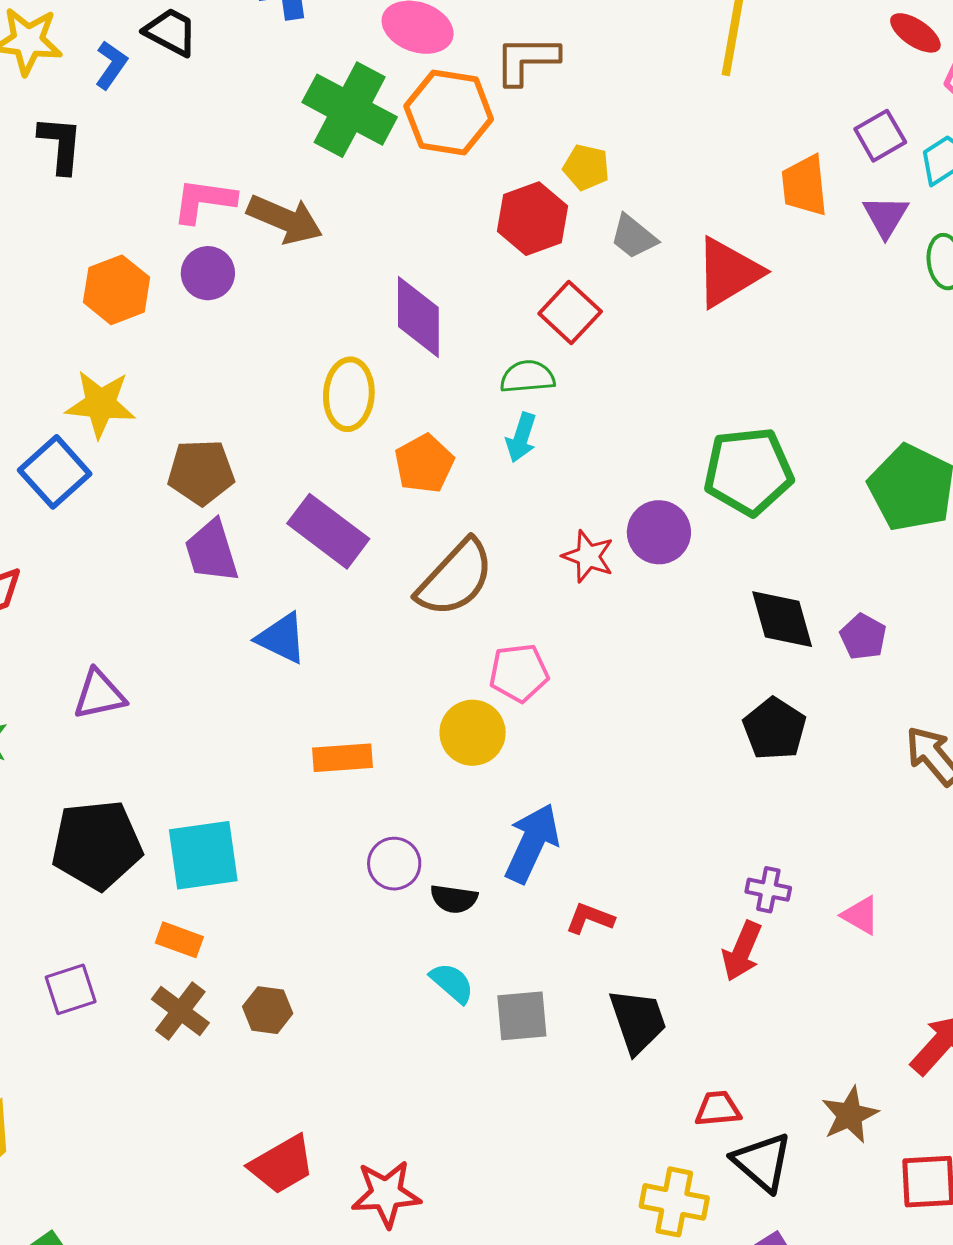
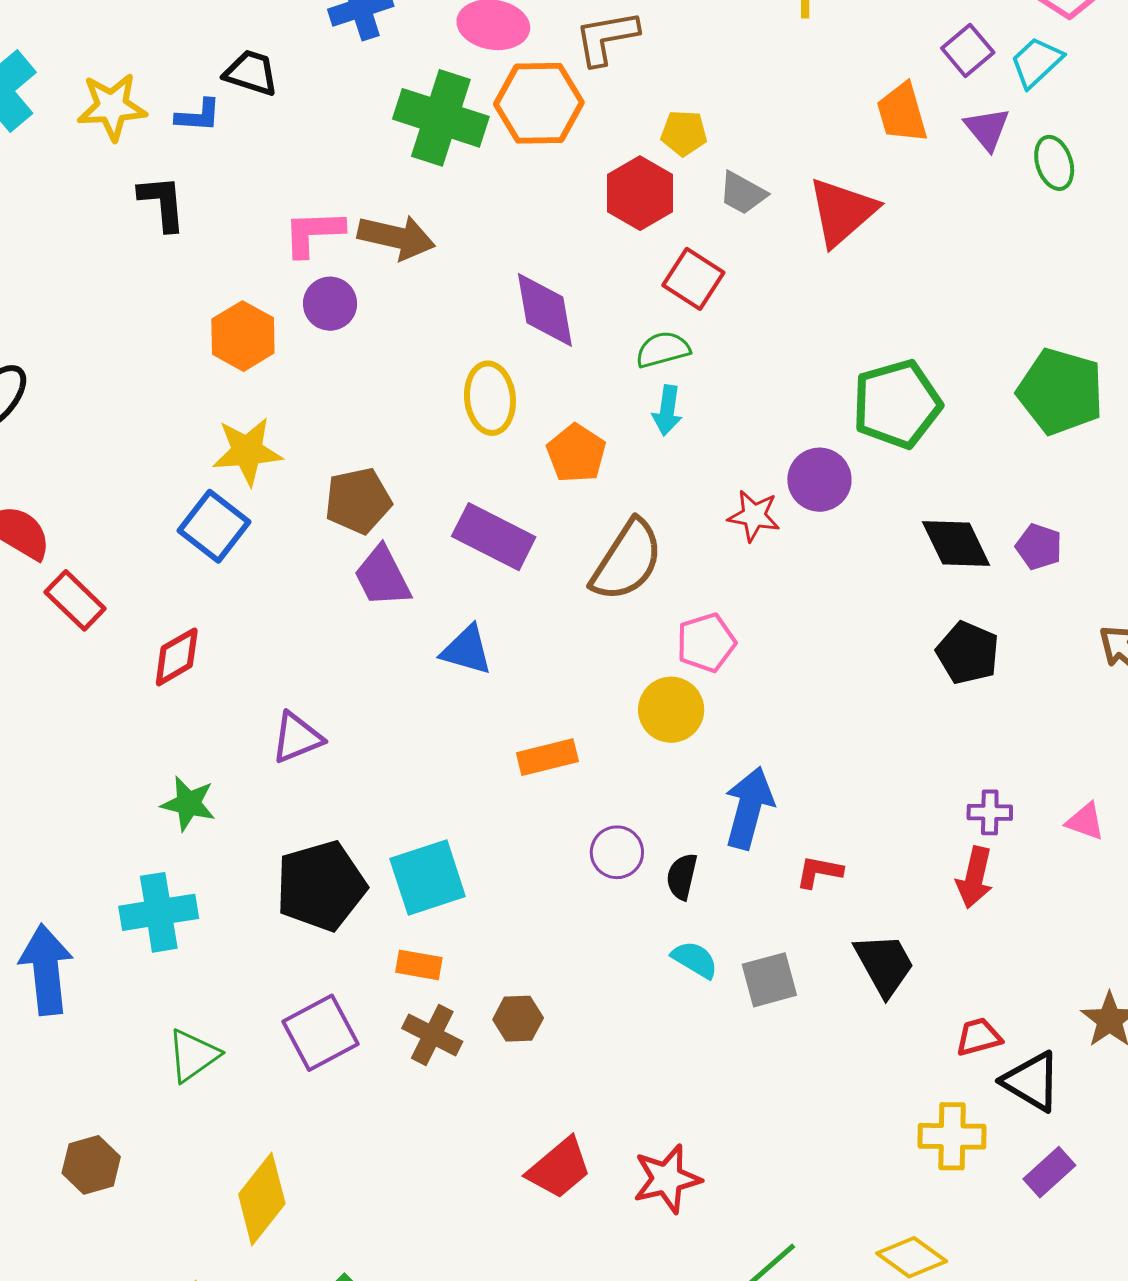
blue L-shape: (111, 65) -> (198, 116), turned 69
black semicircle: (454, 899) -> (682, 877), turned 105
purple square: (71, 989) -> (320, 1033), size x1.4

